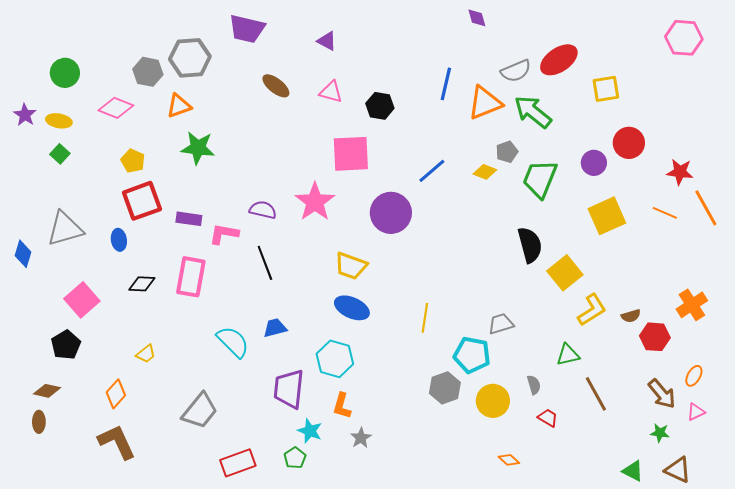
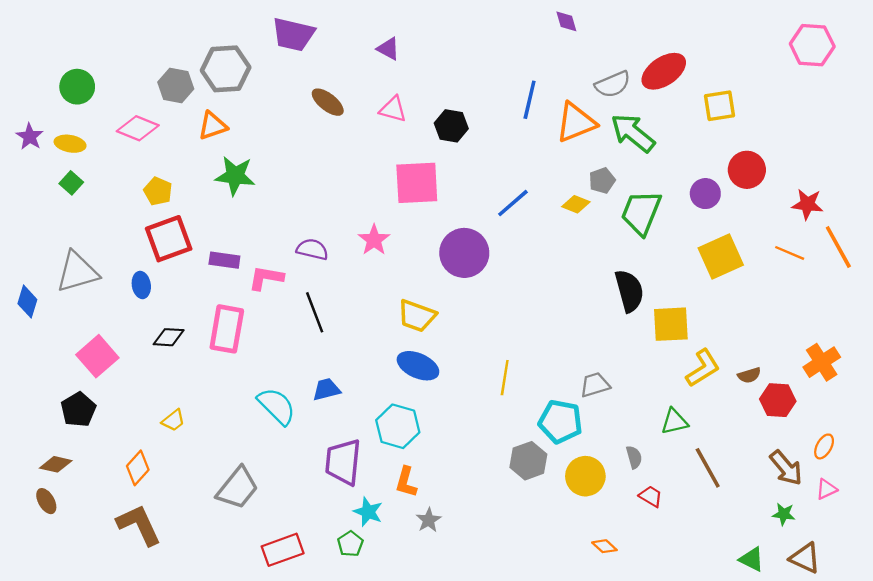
pink star: (315, 202) -> (374, 240), size x0.7
yellow square: (565, 273) -> (671, 324), turned 36
brown ellipse: (39, 422) -> (46, 501), turned -30

